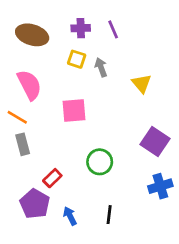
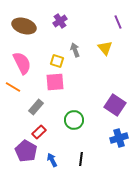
purple cross: (81, 28) -> (60, 21), turned -32
purple line: (113, 29) -> (118, 22), moved
yellow square: (77, 59) -> (57, 61), moved
yellow triangle: (142, 84) -> (105, 48), moved
gray rectangle: (23, 144) -> (36, 107), moved, turned 56

